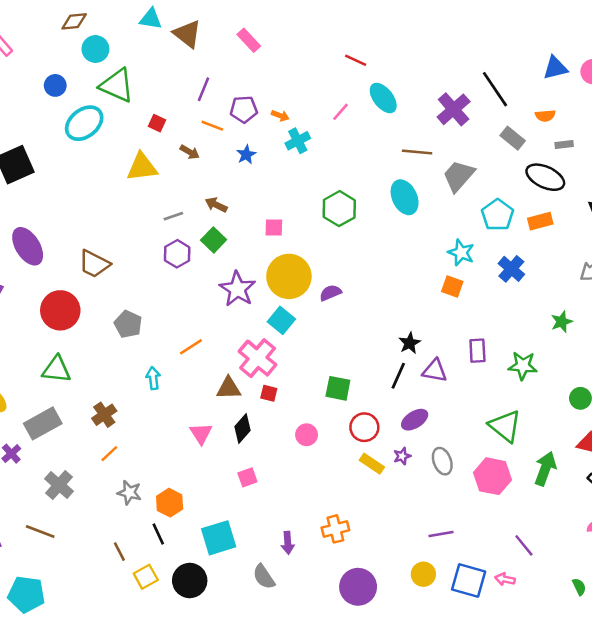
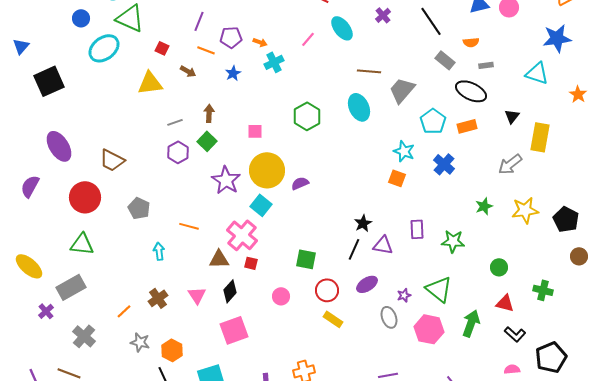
purple cross: (454, 109) -> (383, 15), moved, size x0.6
brown arrow: (216, 205) -> (209, 113), turned 66
orange line: (191, 347) -> (189, 226), turned 48
brown cross: (104, 415) -> (158, 298), moved
purple star: (402, 456) -> (404, 295), moved
pink square: (247, 477) -> (234, 330), size x1.8

